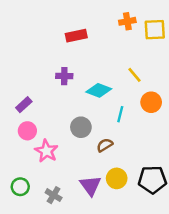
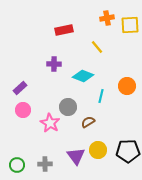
yellow line: (134, 75) -> (97, 47), moved
pink star: (46, 151) -> (50, 123), moved
green circle: (20, 187) -> (17, 165), moved
gray cross: (54, 195) -> (45, 164), turned -32

